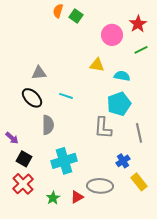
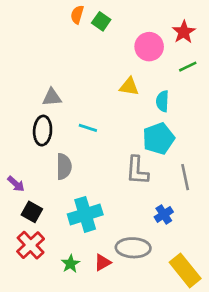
cyan semicircle: (122, 76) -> (162, 101), turned -98
black ellipse: (32, 98) -> (43, 131), turned 50
yellow rectangle: (139, 182) -> (185, 270), moved, size x1.4

